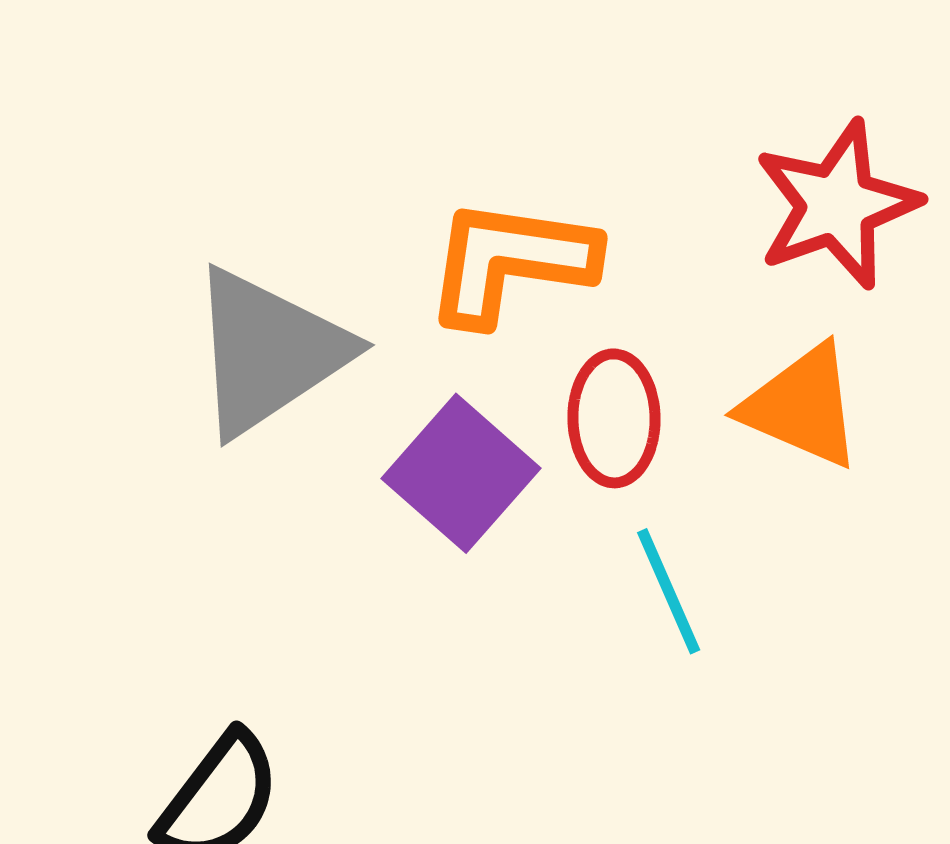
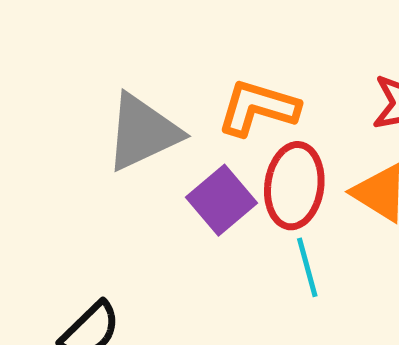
red ellipse: (614, 418) -> (294, 186), size x1.4

